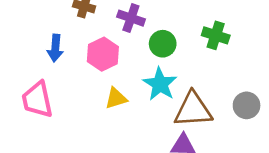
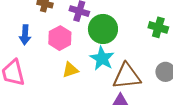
green cross: (216, 35) -> (158, 27), moved
green circle: (163, 44) -> (103, 29), size x1.5

